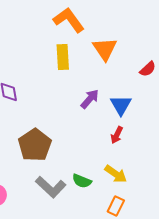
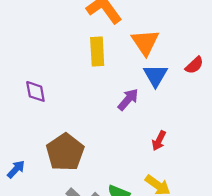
blue triangle: (121, 105) -> (155, 75), moved

